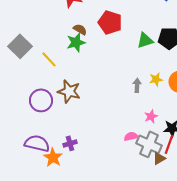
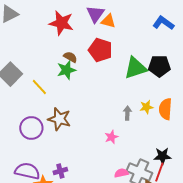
green triangle: (145, 40) -> (135, 68), size x1.4
pink star: (151, 116) -> (111, 137), moved
pink semicircle: (131, 136) -> (121, 173), moved

